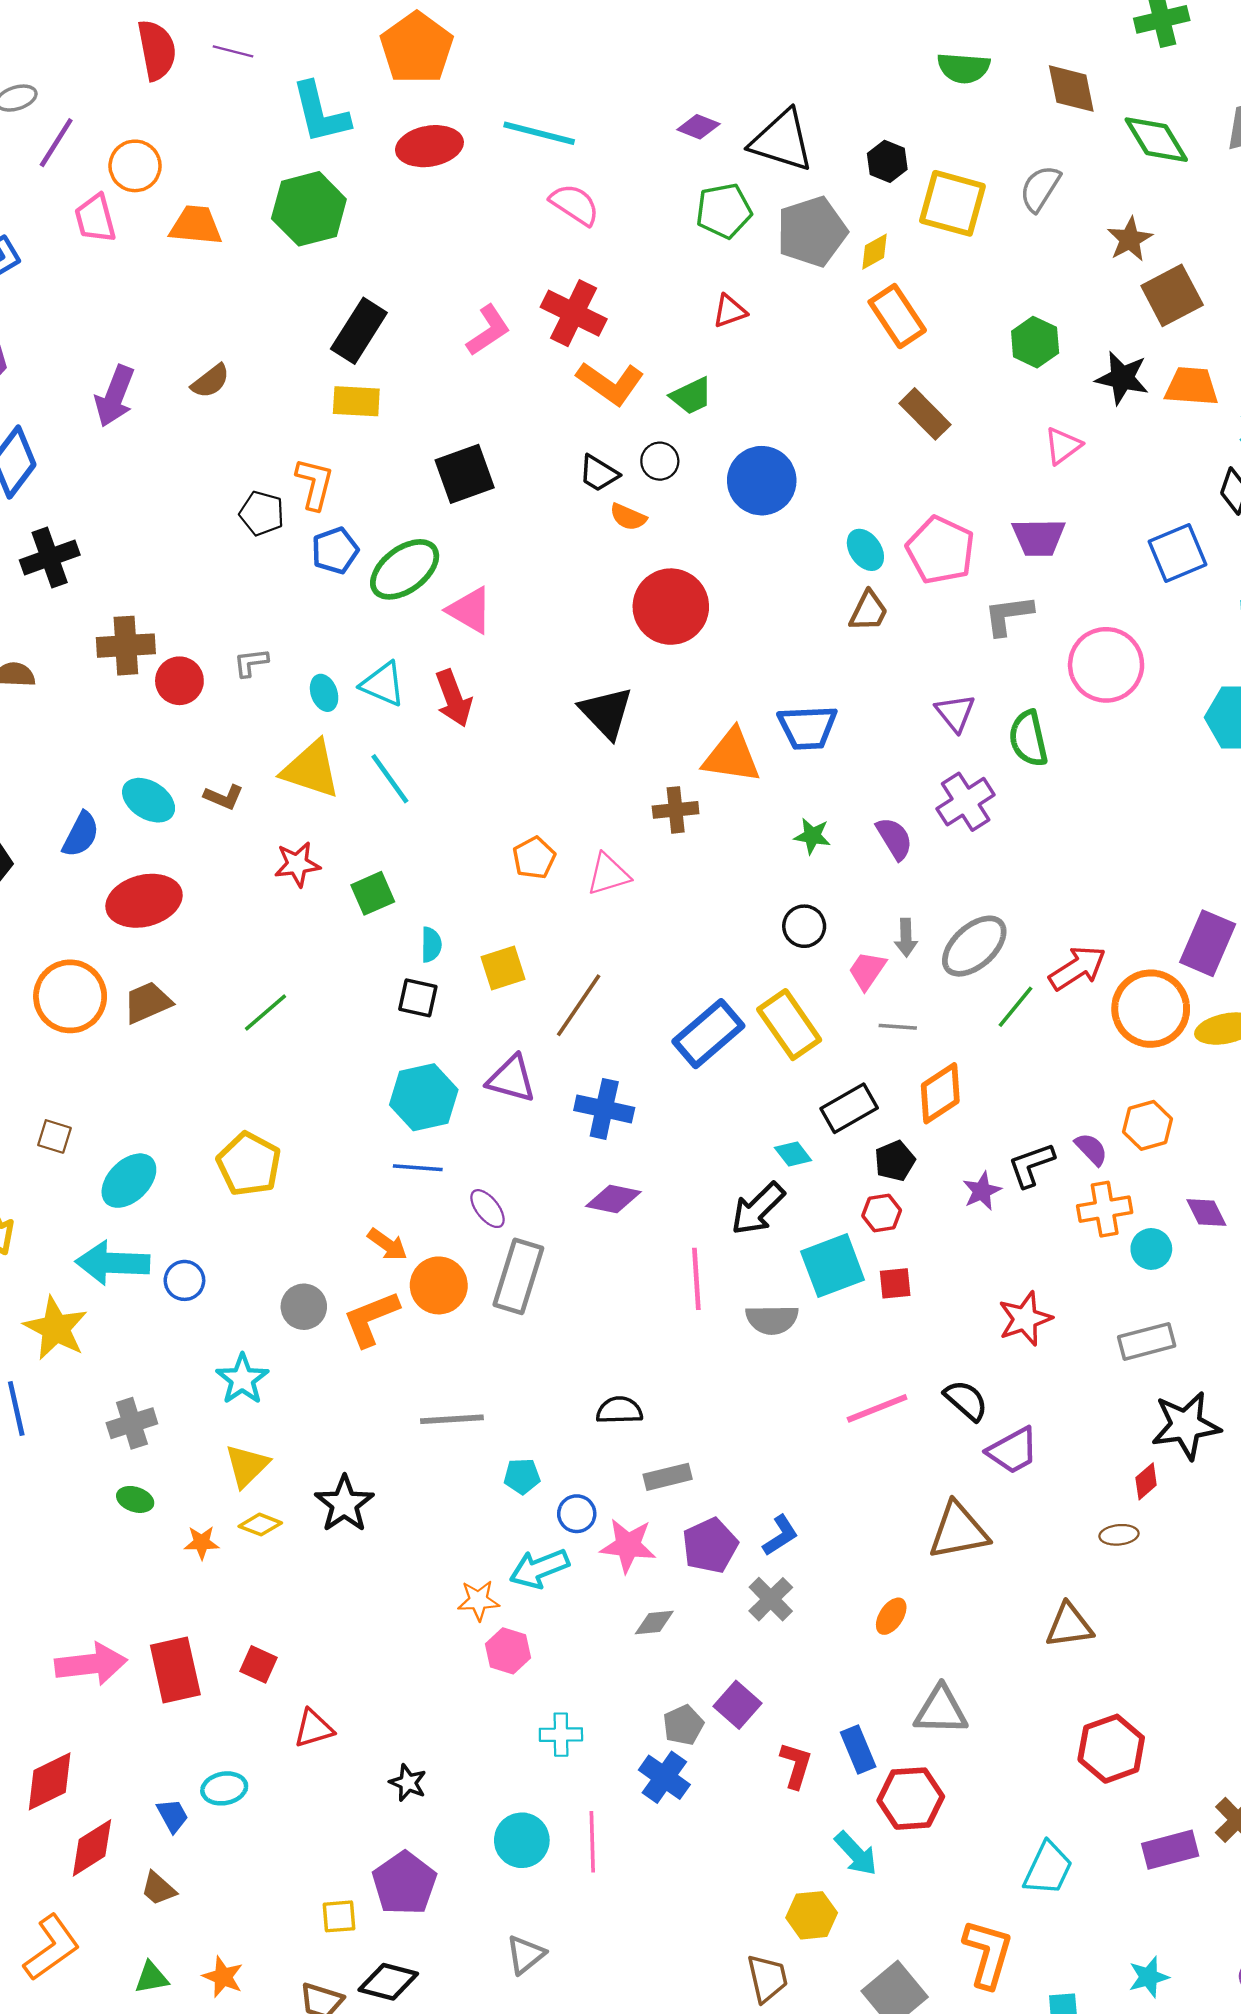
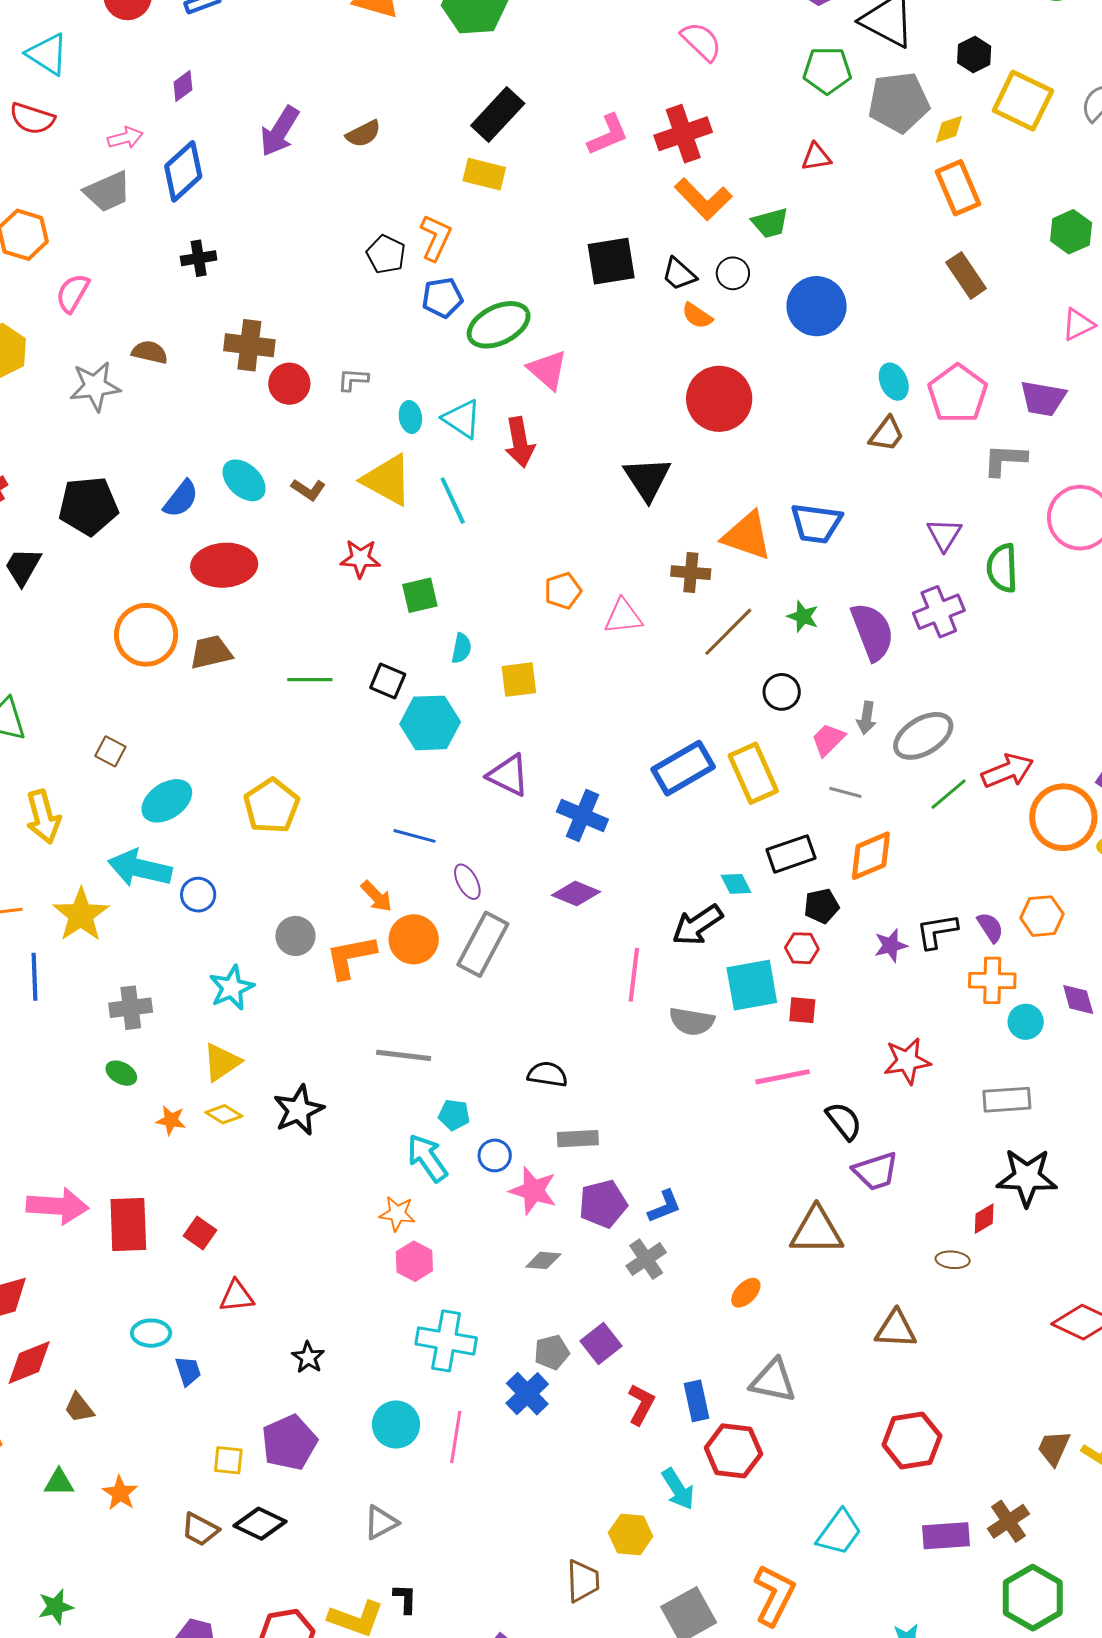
red cross: (574, 313) -> (683, 134), turned 34
black square: (465, 474) -> (611, 261), moved
black cross: (50, 558) -> (199, 258), size x0.7
purple semicircle: (894, 838) -> (872, 632), size x1.5
black square: (418, 998) -> (388, 681), moved
brown line: (579, 1005) -> (728, 632), moved
green line: (266, 1013) -> (310, 680), turned 30
cyan hexagon: (424, 1097) -> (430, 723), moved
pink line: (877, 1408) -> (783, 1077), moved
cyan arrow: (539, 1568) -> (427, 1158), moved, turned 66
cyan cross: (561, 1735) -> (446, 1341), size x1.6
blue trapezoid: (173, 1816) -> (188, 1371), moved

